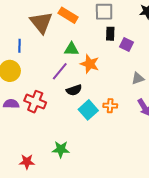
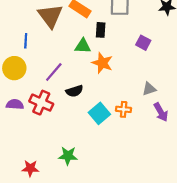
black rectangle: (110, 34) -> (101, 30), moved
purple line: (60, 71) -> (54, 72), moved
gray triangle: (138, 78) -> (149, 89), moved
black semicircle: (74, 90) -> (74, 91), moved

